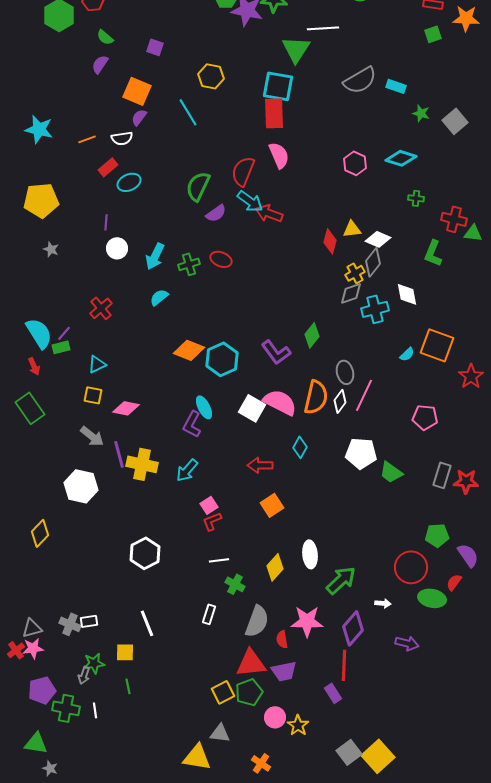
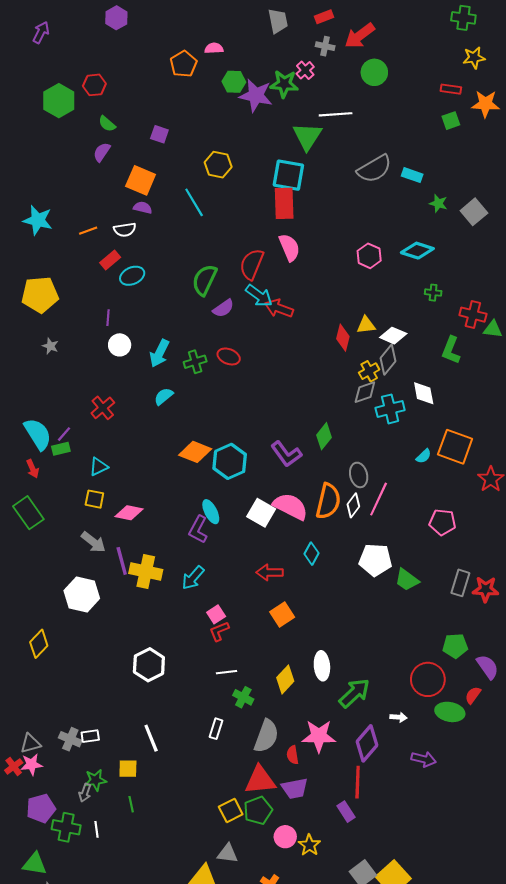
purple semicircle: (139, 117) -> (143, 208), turned 66

